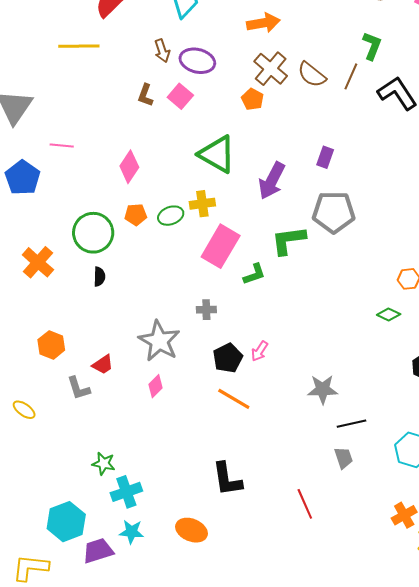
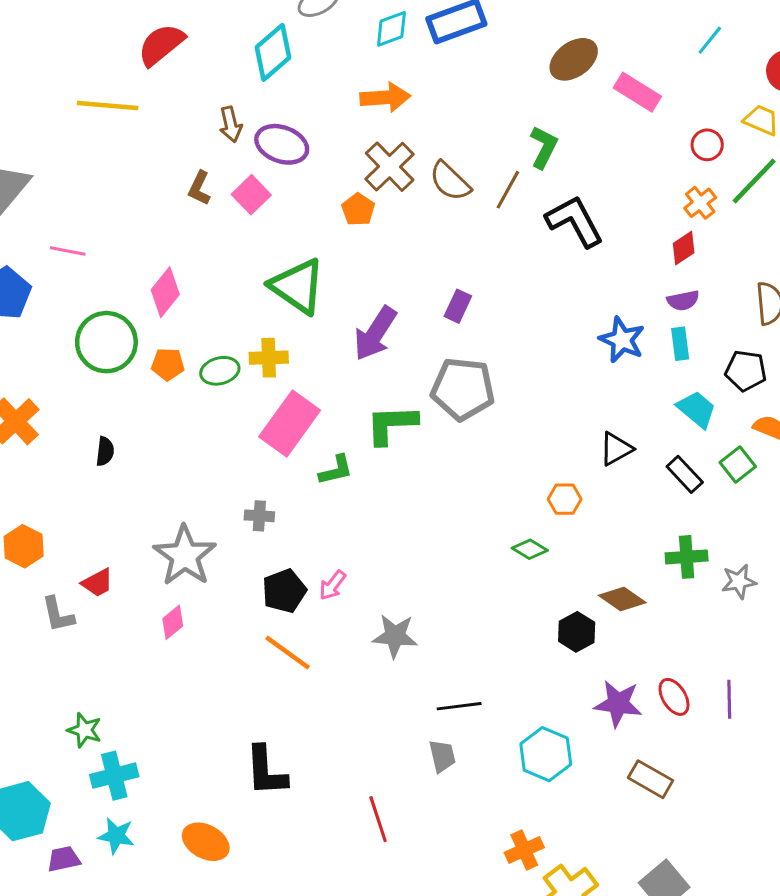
green circle: (93, 233) -> (106, 342), moved
gray star: (323, 389) -> (395, 636), moved
purple trapezoid: (98, 551) -> (64, 859), size x0.7

